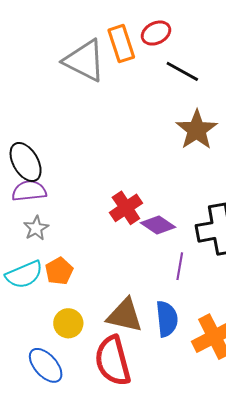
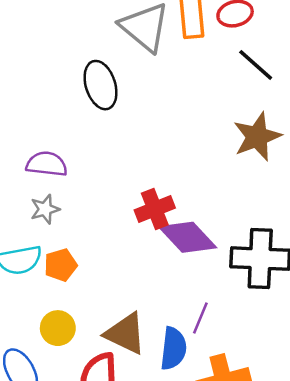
black ellipse: (26, 162) -> (101, 85), moved
purple diamond: (158, 225) -> (188, 237), size x1.4
purple line: (180, 266) -> (200, 318), moved

